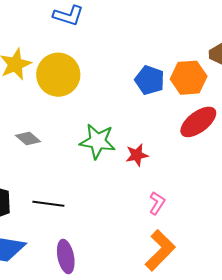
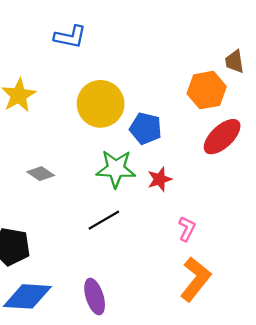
yellow circle: (58, 75) -> (101, 104), moved
blue pentagon: (150, 80) -> (146, 128), moved
black line: (48, 204) -> (104, 220), moved, turned -32

